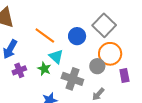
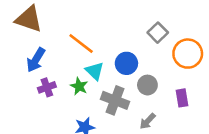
gray square: (104, 25) -> (158, 33), size x0.7
blue circle: (77, 36) -> (126, 63), moved
orange circle: (110, 54) -> (188, 54), moved

